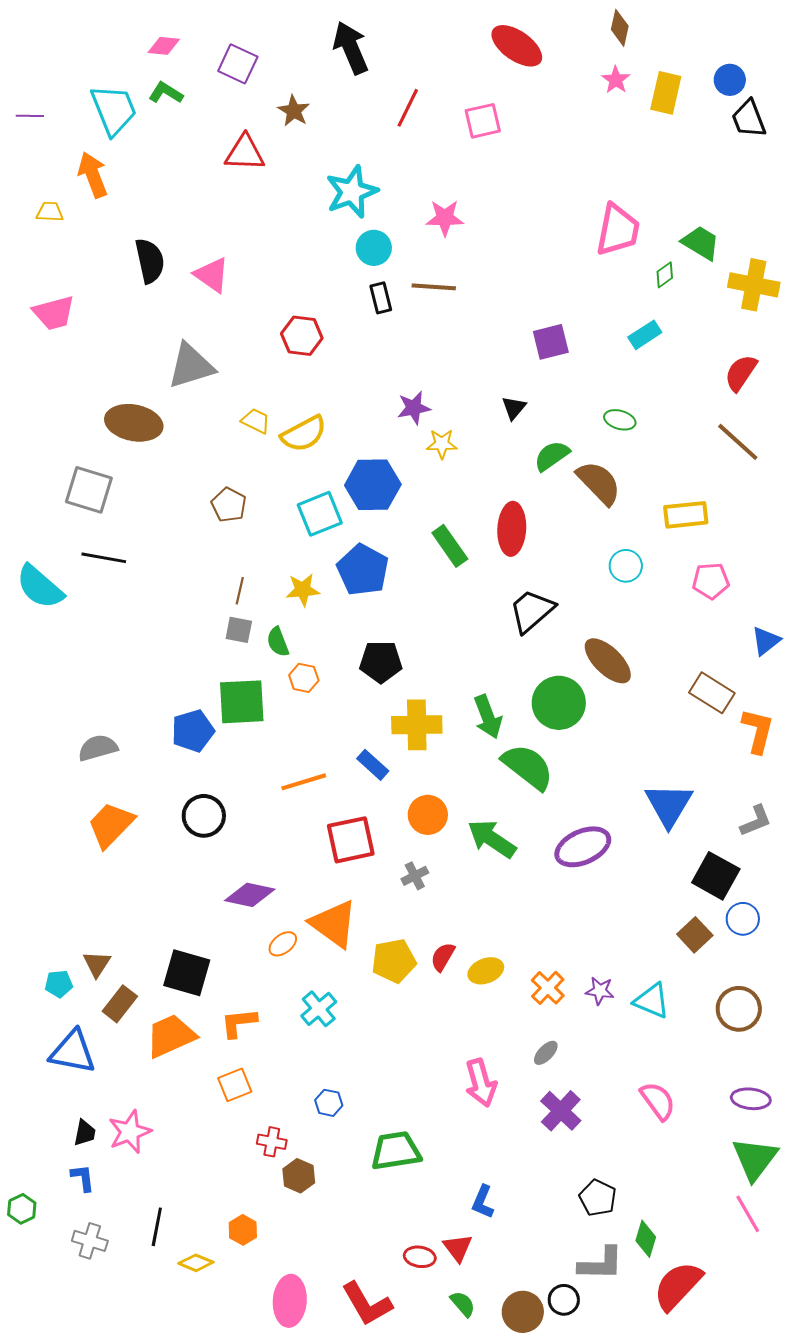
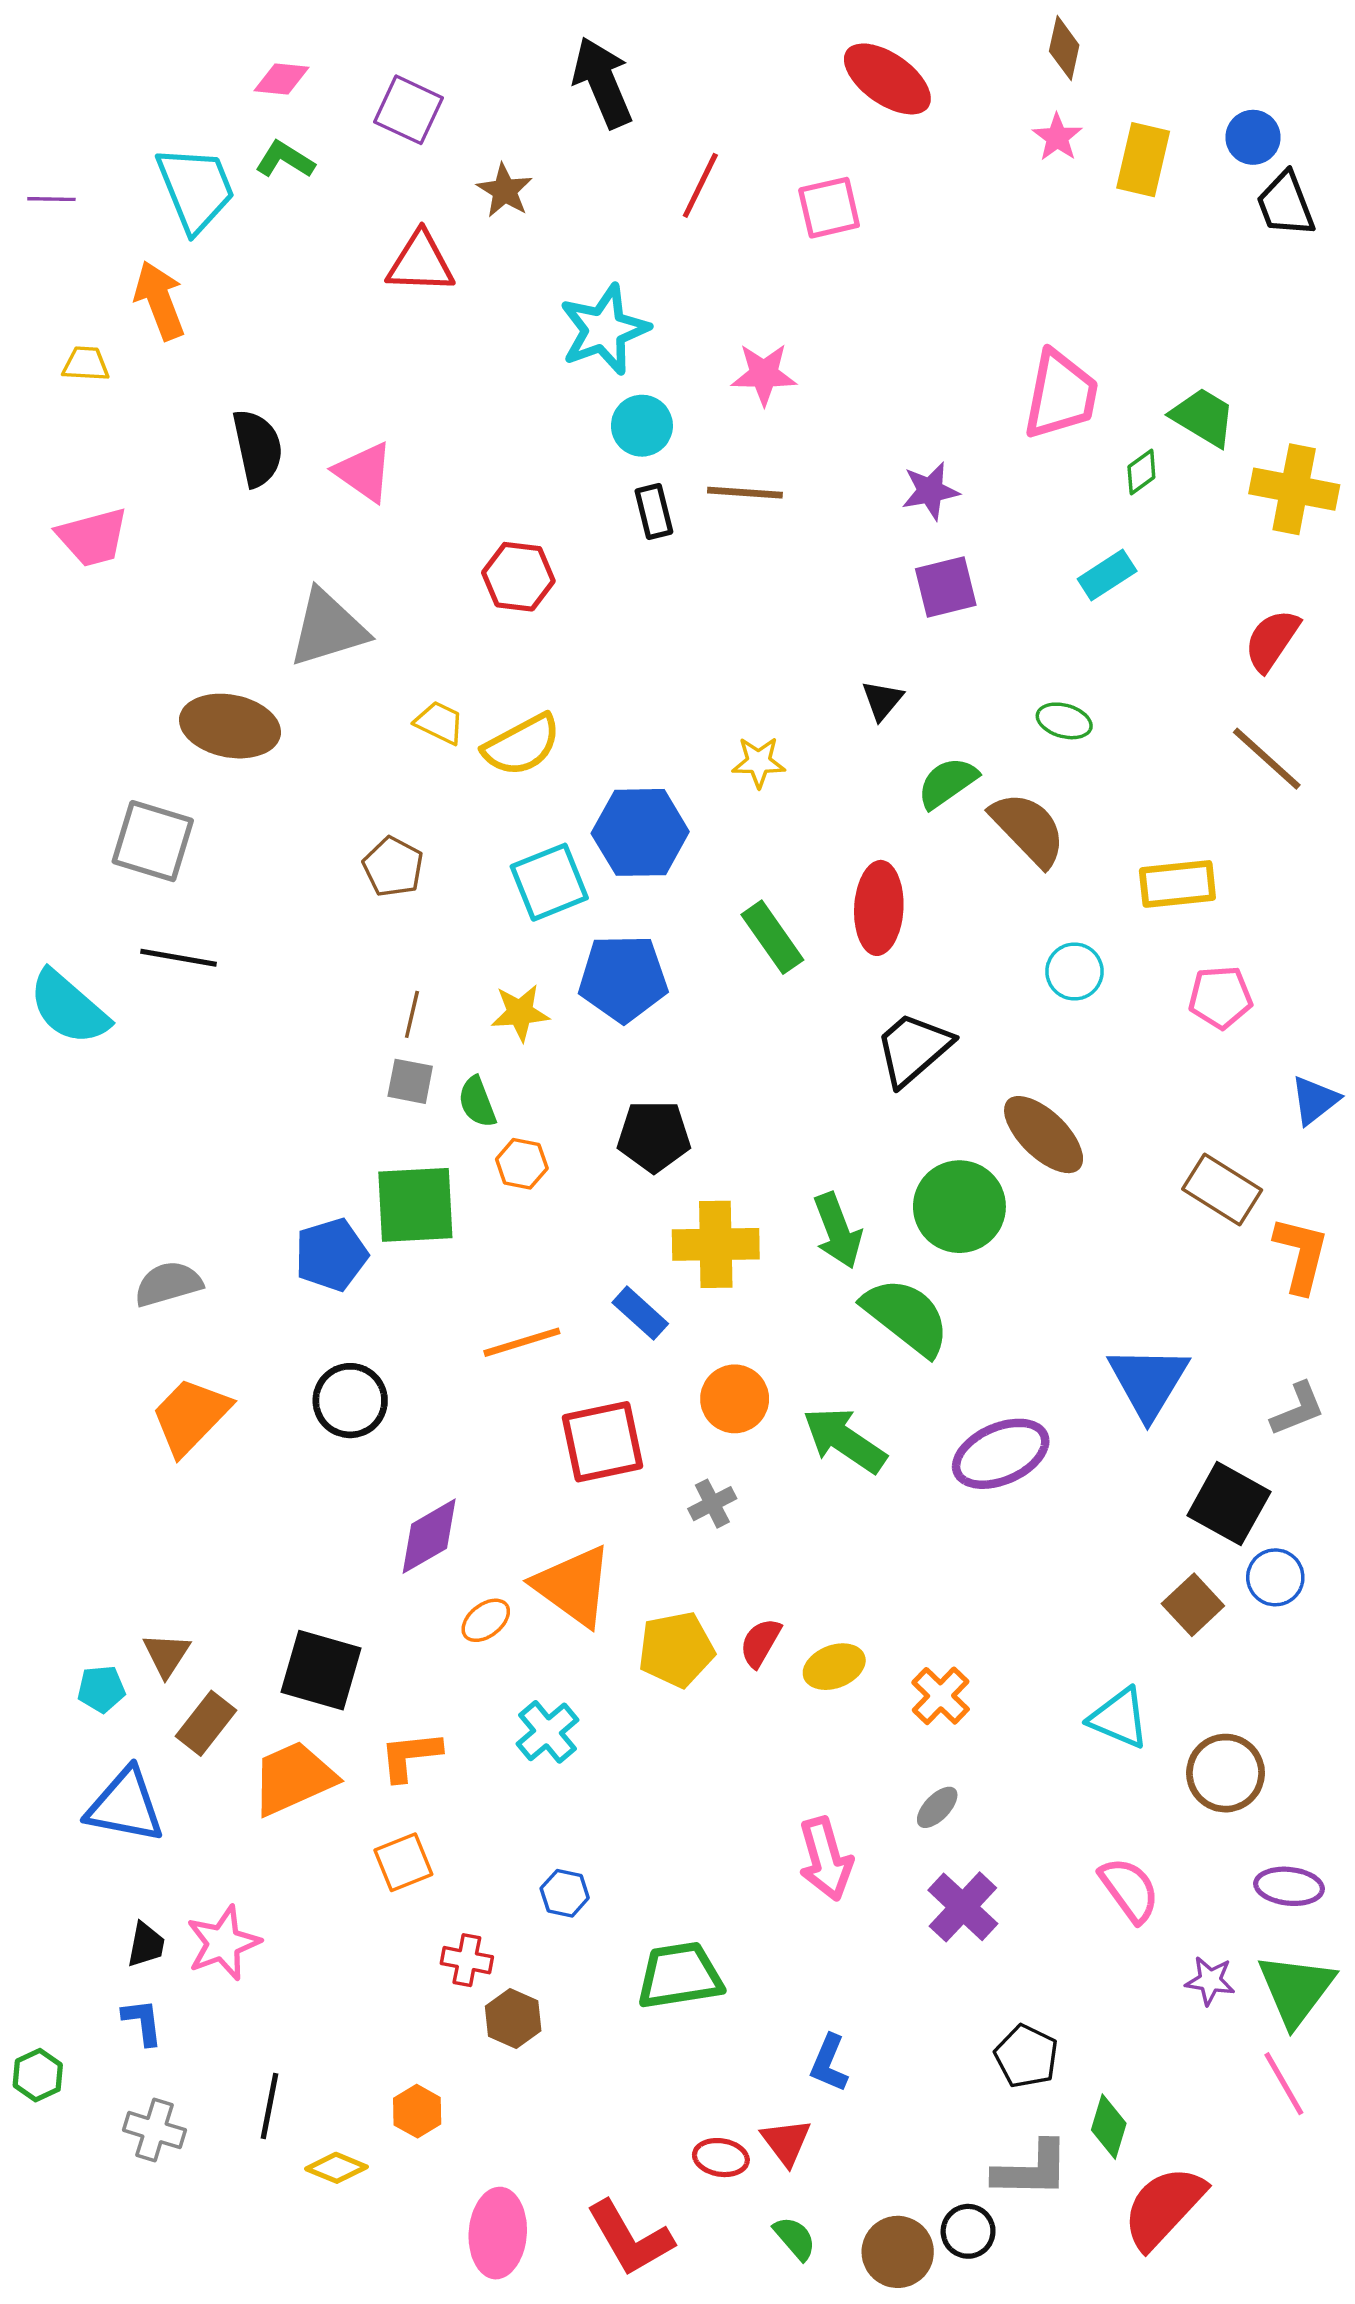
purple star: (414, 408) -> (930, 491), moved
blue pentagon: (363, 570) -> (623, 978), turned -30
purple diamond: (250, 895) -> (429, 1536), turned -42
purple star: (600, 991) -> (1210, 1981), moved
brown circle: (739, 1009) -> (1226, 1773), moved

